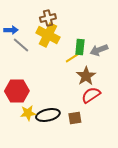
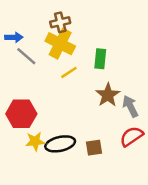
gray arrow: (99, 50) -> (130, 106), moved, turned 84
yellow line: (72, 58) -> (69, 72), moved
red semicircle: (91, 95) -> (132, 136), moved

